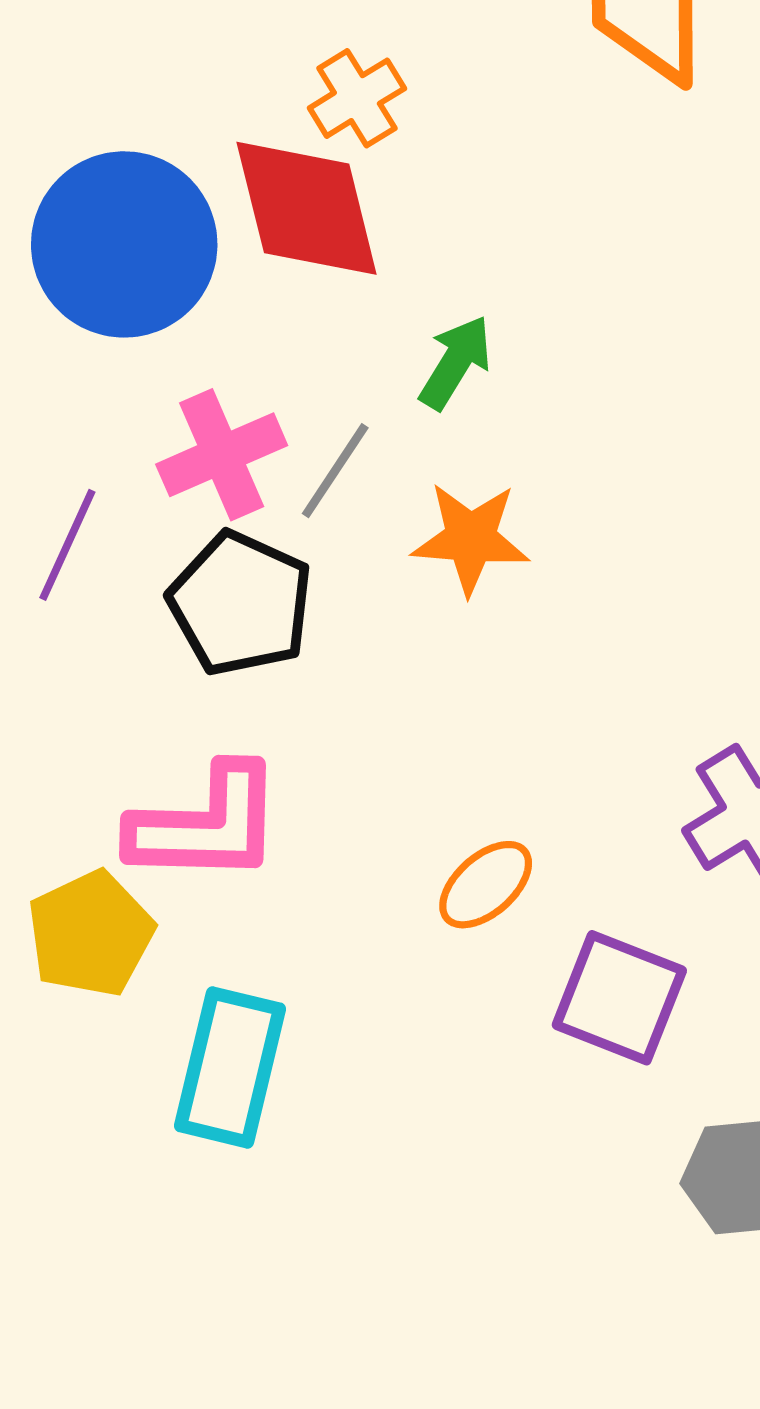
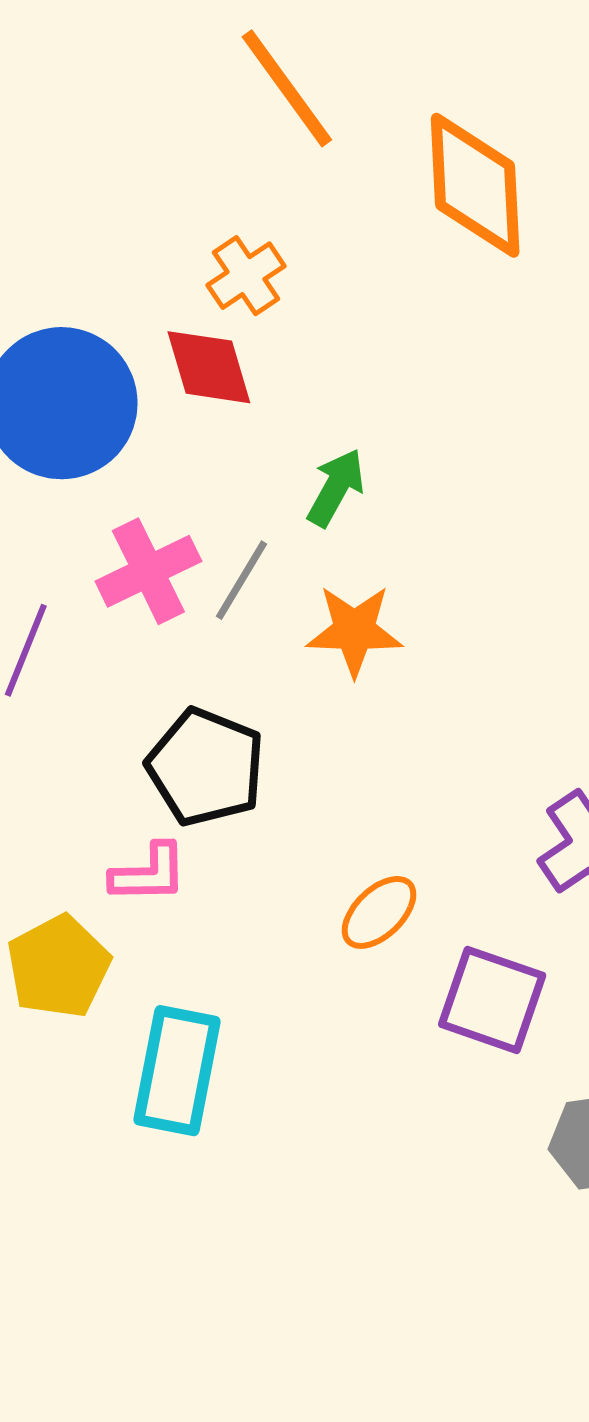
red diamond: (307, 208) -> (209, 367), size x0.7
black pentagon: (240, 604) -> (206, 767), moved
pink L-shape: (206, 825) -> (149, 873), size x0.6

